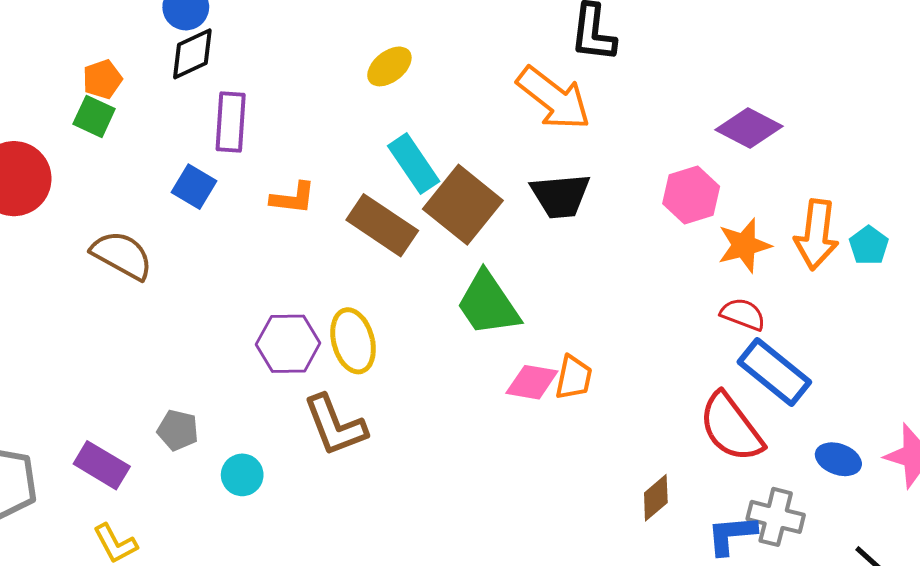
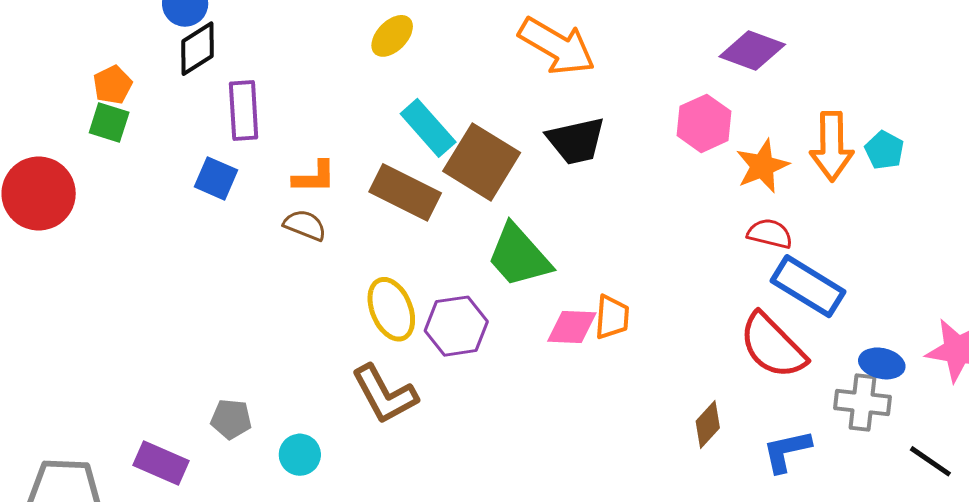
brown semicircle: (122, 255) -> (305, 225), moved, size x0.7
purple hexagon: (288, 344) -> (456, 326), moved
gray cross: (776, 517) -> (862, 403), moved

